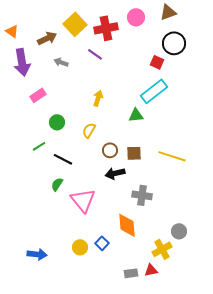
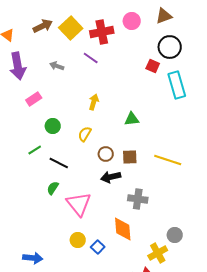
brown arrow: (47, 38) -> (43, 26), moved
cyan rectangle: (154, 91) -> (177, 85), moved, turned -68
yellow circle: (80, 247) -> (78, 240), moved

